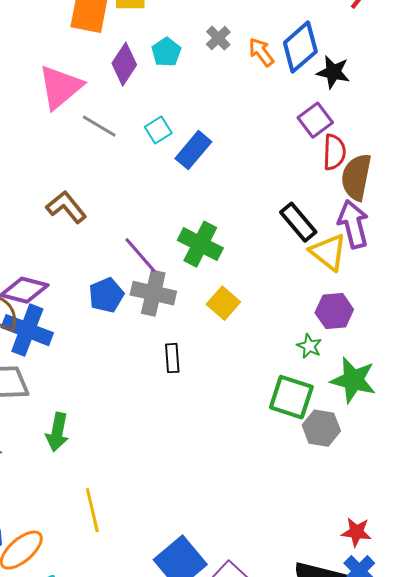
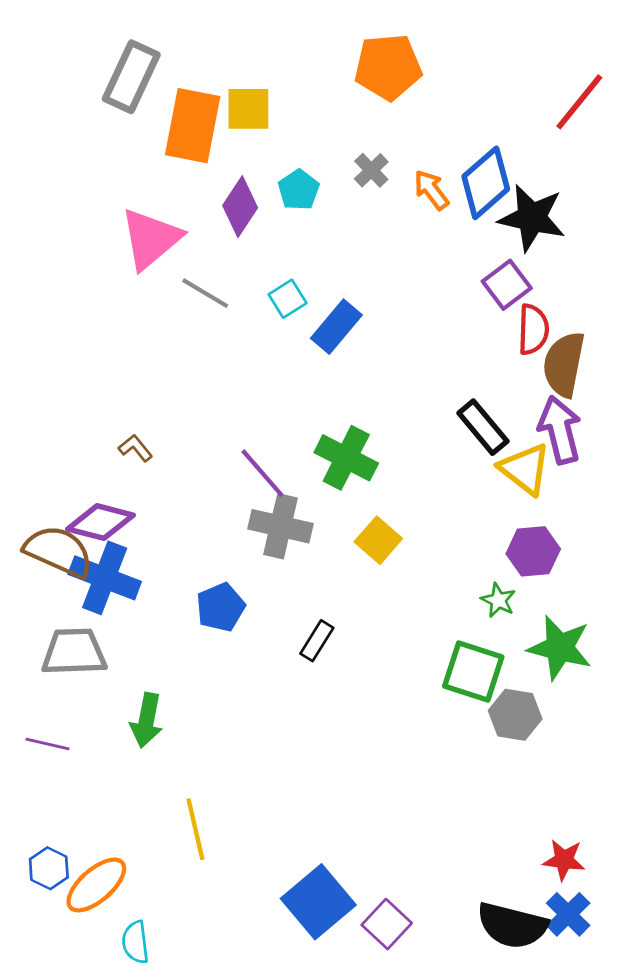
black star: (333, 72) -> (532, 218), size x1.4
brown L-shape: (66, 207) -> (135, 448), moved, size x0.6
blue pentagon: (106, 295) -> (221, 607), moved
black rectangle: (172, 358) -> (317, 641), moved, turned 36

